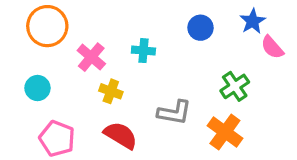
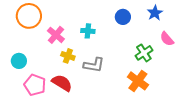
pink semicircle: (272, 47) -> (167, 39), moved
cyan circle: (37, 88) -> (19, 61), moved
gray L-shape: (174, 112) -> (94, 65), moved
red semicircle: (121, 135) -> (62, 83), moved

